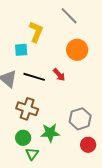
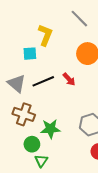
black line: (34, 77) -> (43, 81), turned -40
brown cross: (27, 109) -> (24, 114), moved
green star: (50, 133) -> (50, 129), moved

